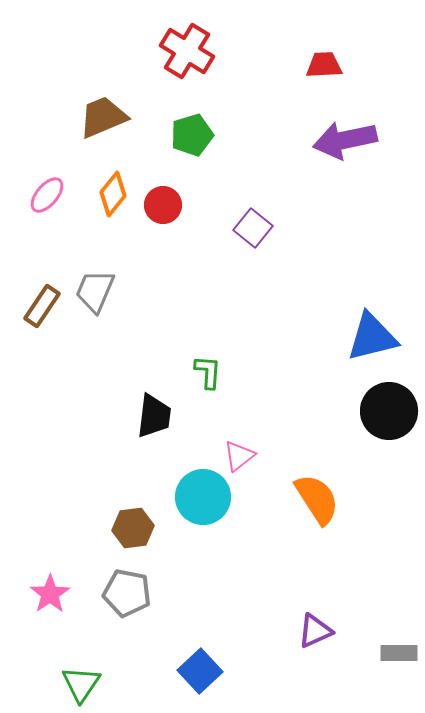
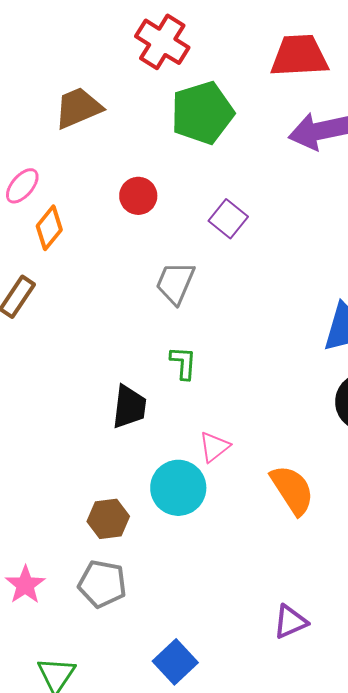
red trapezoid: (324, 65) -> (299, 56), size x1.6
green pentagon: (192, 135) -> (202, 113), moved, size x1.5
orange diamond: (113, 194) -> (49, 228), moved
gray trapezoid: (95, 291) -> (175, 283), moved

